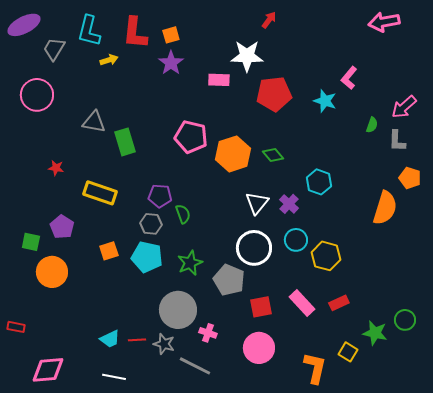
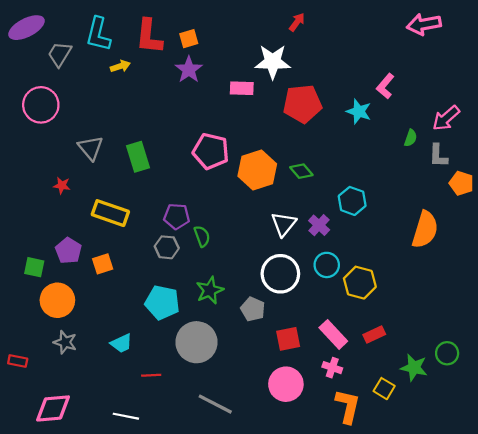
gray triangle: (94, 122) -> (91, 148), moved, turned 40
orange pentagon: (410, 178) -> (461, 183), moved
orange square: (109, 251) -> (103, 264), moved
cyan pentagon: (147, 257) -> (162, 302), moved
gray pentagon: (229, 280) -> (253, 309), size x0.7
pink cross: (208, 333) -> (332, 368), moved
cyan trapezoid: (110, 339) -> (121, 343), moved
gray star: (164, 344) -> (65, 342), moved

